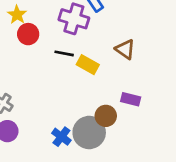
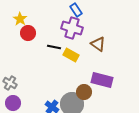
purple cross: (74, 19) -> (72, 28), moved
purple rectangle: (131, 99) -> (102, 80), size x1.5

